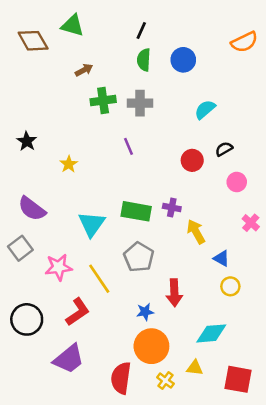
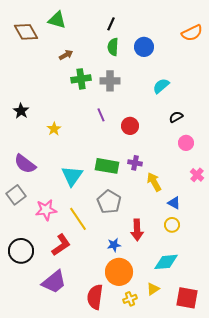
red circle: (192, 160) -> (130, 126), moved
yellow circle: (230, 286) -> (172, 225), moved
yellow triangle: (195, 368) -> (153, 289), turned -40
yellow cross: (165, 381) -> (130, 299), turned 32

